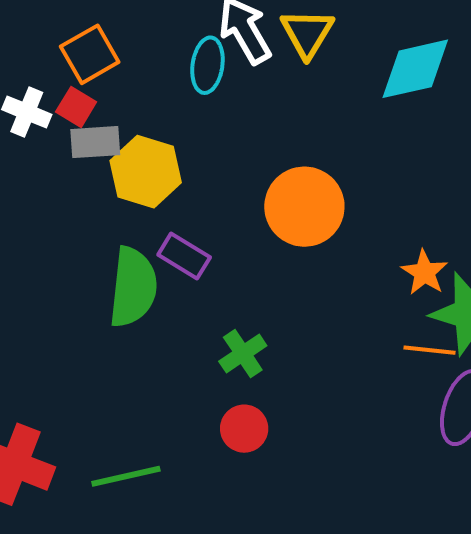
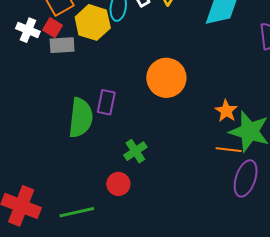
yellow hexagon: (146, 172) -> (93, 22), moved
purple rectangle: (184, 256) -> (106, 102), turned 70
red circle: (244, 429) -> (118, 184), moved

